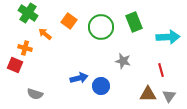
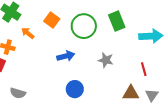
blue arrow: (79, 78) -> (66, 56), moved
blue circle: (101, 86) -> (75, 89), moved

